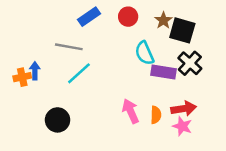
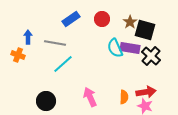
blue arrow: (35, 71) -> (28, 37), moved
purple rectangle: (163, 72) -> (130, 48), moved
orange cross: (22, 77) -> (18, 55), moved, turned 32
pink arrow: (131, 111) -> (90, 97), moved

